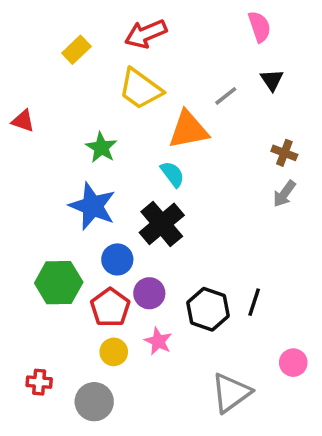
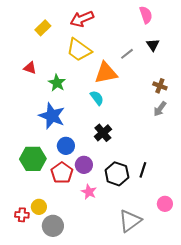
red triangle: (23, 121) -> (30, 68), moved
black cross: (162, 224) -> (103, 133), moved, size x0.7
yellow circle: (114, 352) -> (39, 207), moved

